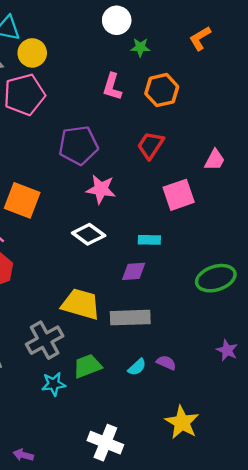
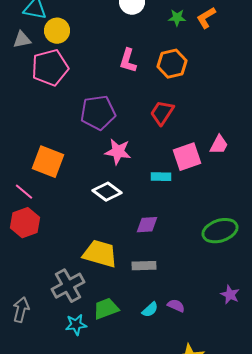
green star: (140, 47) -> (177, 18), moved
pink trapezoid: (215, 160) -> (219, 145), moved
cyan rectangle: (149, 240) -> (161, 177), moved
gray rectangle: (130, 318) -> (144, 266), size x0.7

